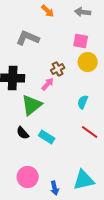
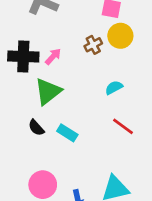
brown cross: (58, 69) -> (93, 45), moved
pink arrow: (48, 84) -> (53, 56), moved
cyan semicircle: (83, 102) -> (114, 88), turned 40

